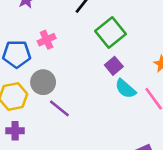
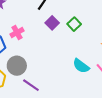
green square: (110, 33) -> (74, 24), moved, size x0.6
purple square: (114, 66) -> (52, 23), moved

